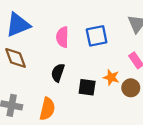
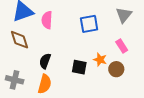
pink semicircle: (62, 37) -> (47, 20), moved
black semicircle: (58, 73) -> (45, 61), moved

